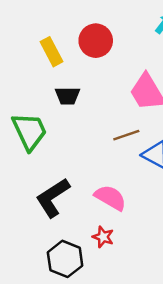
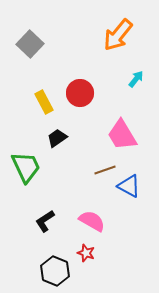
black trapezoid: (67, 96) -> (57, 138), turned 145
black L-shape: (53, 198) -> (45, 221), size x0.7

